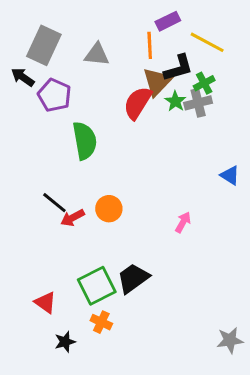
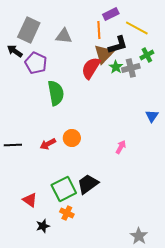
green cross: (204, 83) -> (147, 55), moved
blue triangle: (230, 175) -> (152, 116), turned 32
black line: (54, 203) -> (13, 145), moved, turned -42
gray star: (230, 340) -> (139, 236), moved, turned -30

